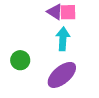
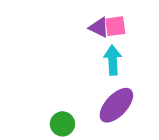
green circle: (20, 60) -> (62, 124), moved

